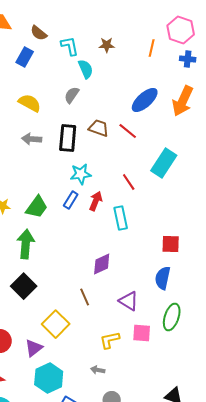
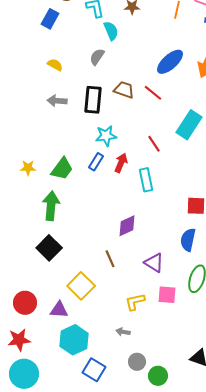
yellow semicircle: (30, 103) -> (55, 65), size x0.7
purple triangle: (34, 348) -> (59, 310), turned 42

